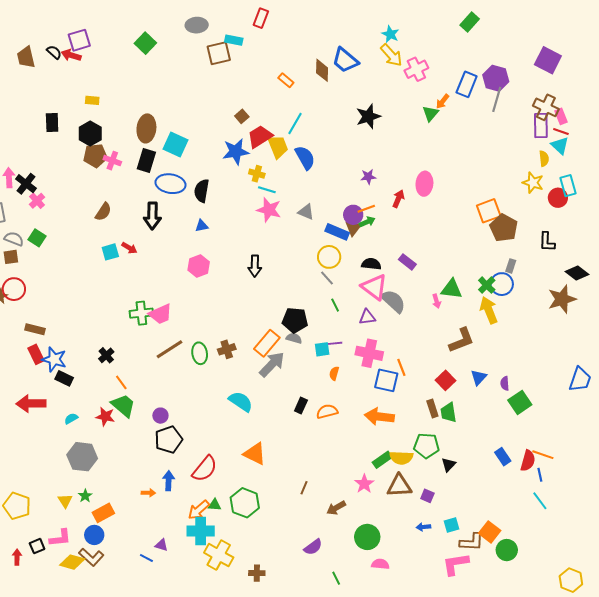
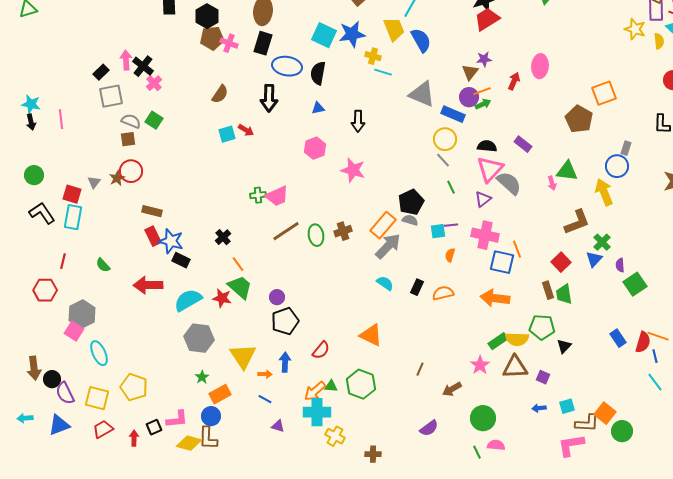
red trapezoid: (260, 137) -> (487, 19), moved
cyan square: (176, 145) -> (324, 35), moved
yellow star: (533, 183) -> (635, 29), moved
pink star: (269, 210) -> (353, 170), moved
gray triangle: (306, 212) -> (422, 94), size x1.6
brown triangle: (353, 228) -> (470, 72), moved
brown pentagon: (504, 228) -> (579, 119), moved
black arrow: (255, 266) -> (358, 121), moved
green cross: (487, 285) -> (602, 242), moved
pink triangle: (374, 287) -> (490, 169), turned 36
green cross: (141, 313) -> (258, 195), size x0.7
purple triangle: (367, 317) -> (483, 199), turned -30
black pentagon: (295, 320) -> (411, 202), turned -30
cyan semicircle: (241, 401) -> (385, 283), moved, size x0.7
cyan semicircle: (71, 419) -> (188, 300), size x2.0
red semicircle: (205, 469) -> (321, 350), size x0.7
yellow triangle: (65, 501) -> (243, 356), moved, size x1.8
yellow cross: (219, 555) -> (335, 436), size x0.7
brown L-shape: (91, 557) -> (208, 438), turned 50
blue line: (146, 558) -> (265, 399), moved
green line: (336, 578) -> (477, 452), moved

